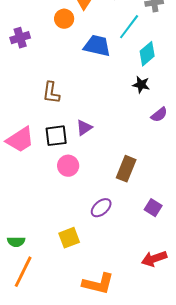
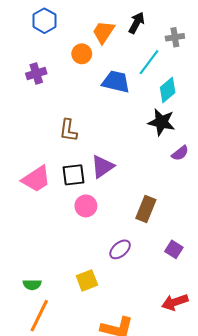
black star: (141, 85) -> (161, 122), size x1.5
purple triangle: (84, 128) -> (102, 167), size x1.4

